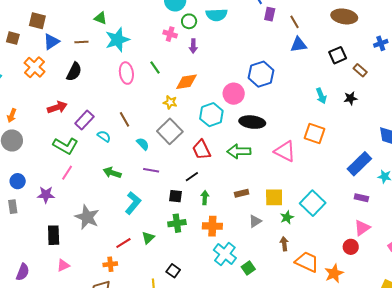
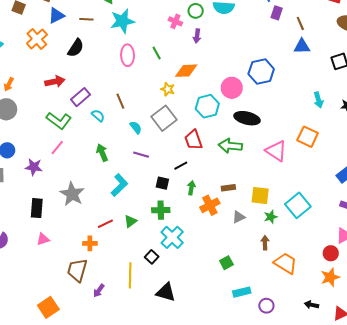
green arrow: (112, 173) -> (102, 153), turned 42
orange cross: (212, 226) -> (210, 205), moved, turned -36
cyan cross: (225, 254) -> (172, 237), moved
orange star: (334, 273) -> (330, 277), moved

